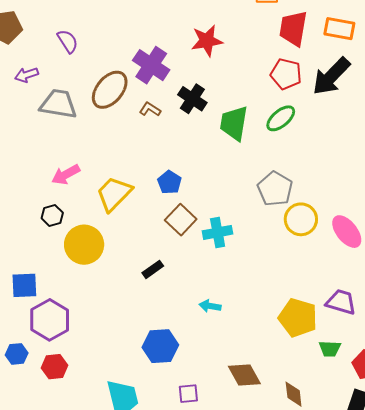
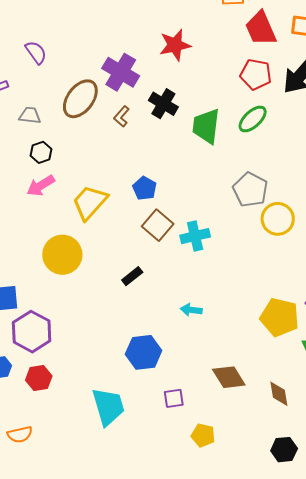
red trapezoid: (293, 28) -> (261, 29), turned -30
gray trapezoid: (58, 104) -> (30, 115), size x0.6
brown L-shape: (150, 109) -> (122, 116), turned -80
black hexagon: (52, 215) -> (41, 152), moved

